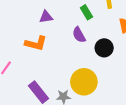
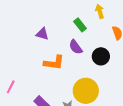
purple triangle: (46, 17) -> (42, 34), turned 32
orange L-shape: (36, 43) -> (54, 63), moved

